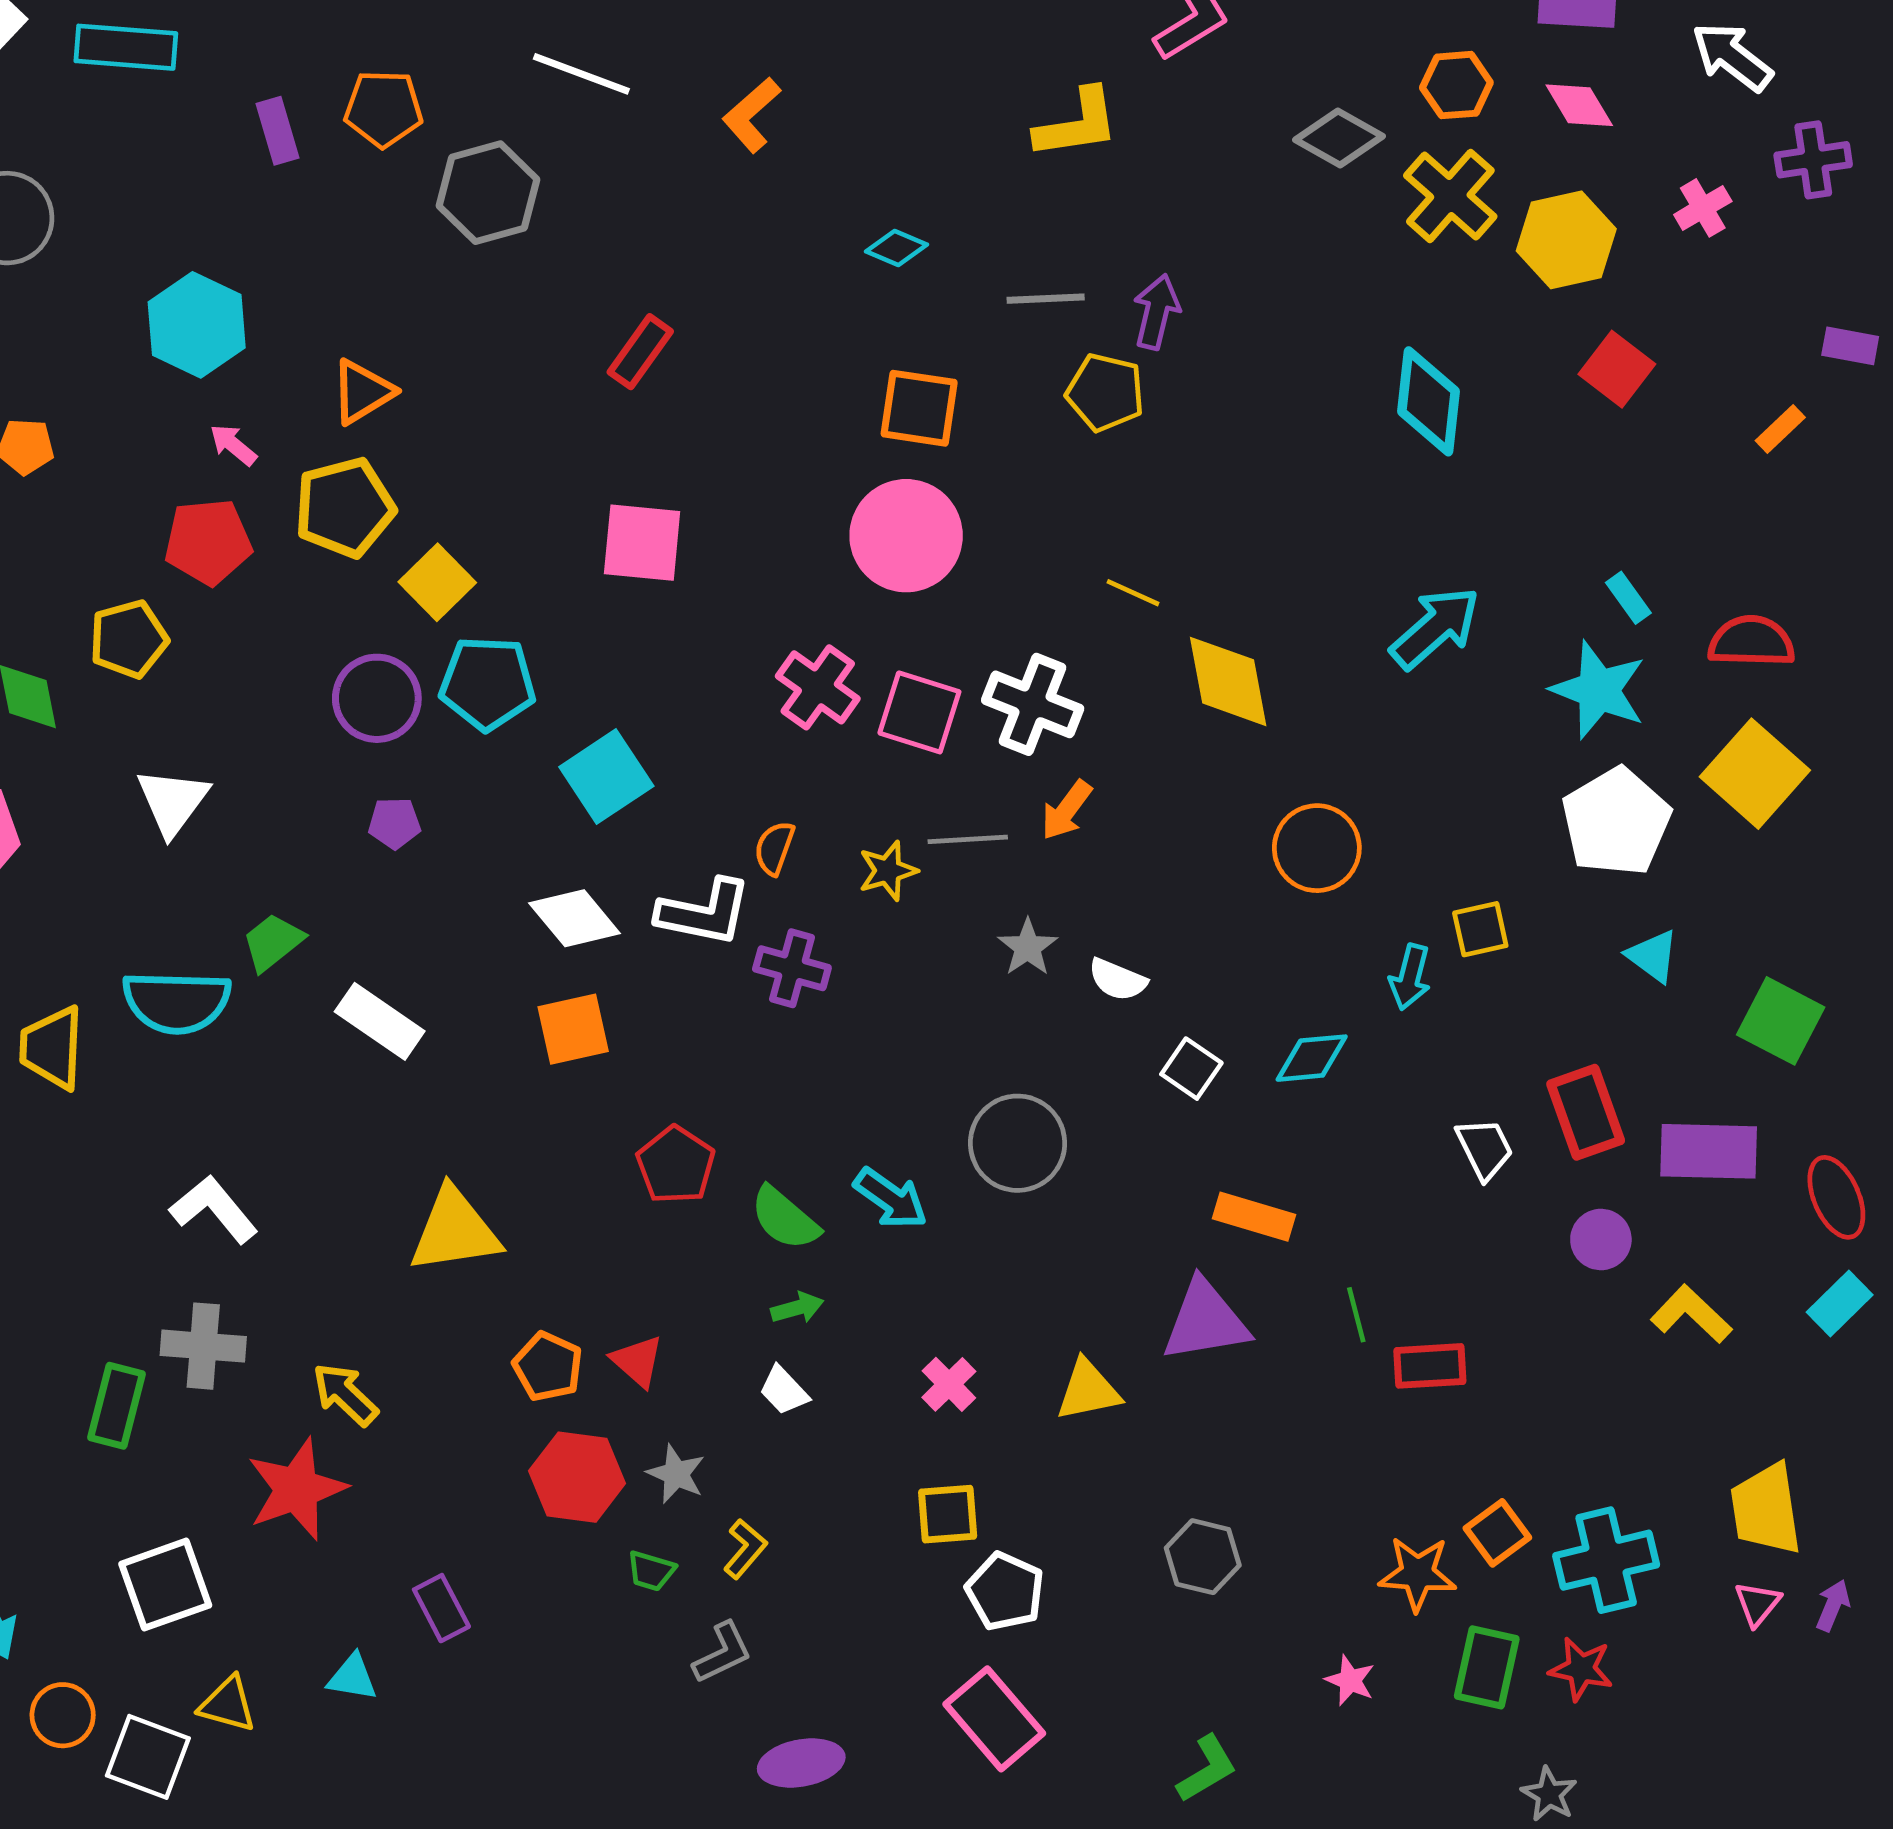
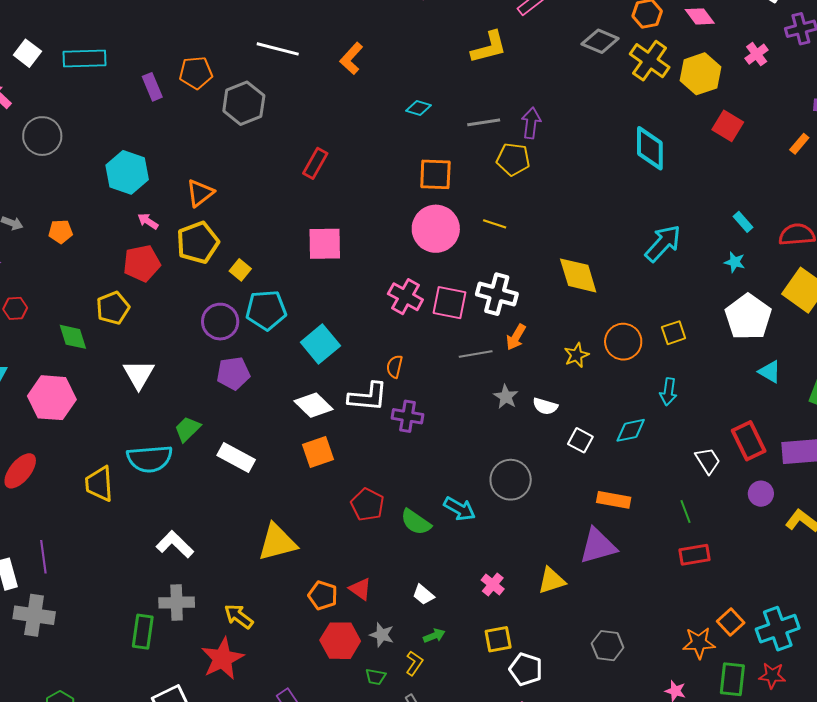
yellow square: (437, 582) -> (240, 270), size x0.7
yellow line: (1133, 593) -> (495, 224), moved
cyan star: (1598, 690) -> (735, 262), size x0.5
purple pentagon: (394, 823) -> (233, 373), size x1.5
yellow star: (888, 871) -> (576, 355), moved
yellow square: (1480, 929) -> (674, 333), moved
green arrow: (797, 1308) -> (434, 636), moved
green line: (1356, 1315) -> (685, 512), moved

